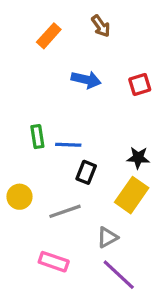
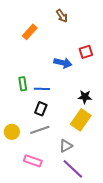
orange rectangle: (49, 36) -> (30, 32), moved
blue arrow: (86, 80) -> (63, 63), moved
black rectangle: (86, 172) -> (41, 109), moved
yellow circle: (20, 197) -> (12, 132), moved

